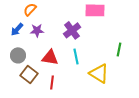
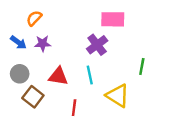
blue arrow: (17, 29) -> (18, 42), turned -96
purple cross: (72, 30) -> (97, 45), moved
red line: (52, 82) -> (74, 108), moved

